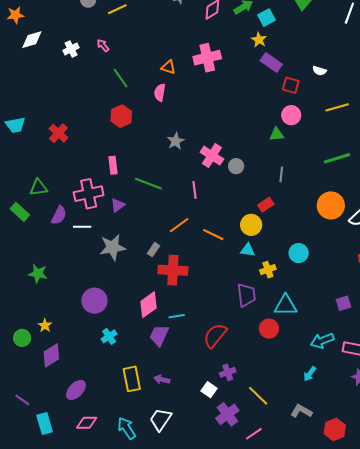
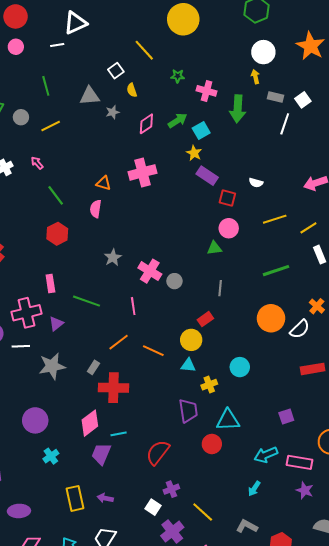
purple ellipse: (76, 390) -> (19, 511), turned 45

